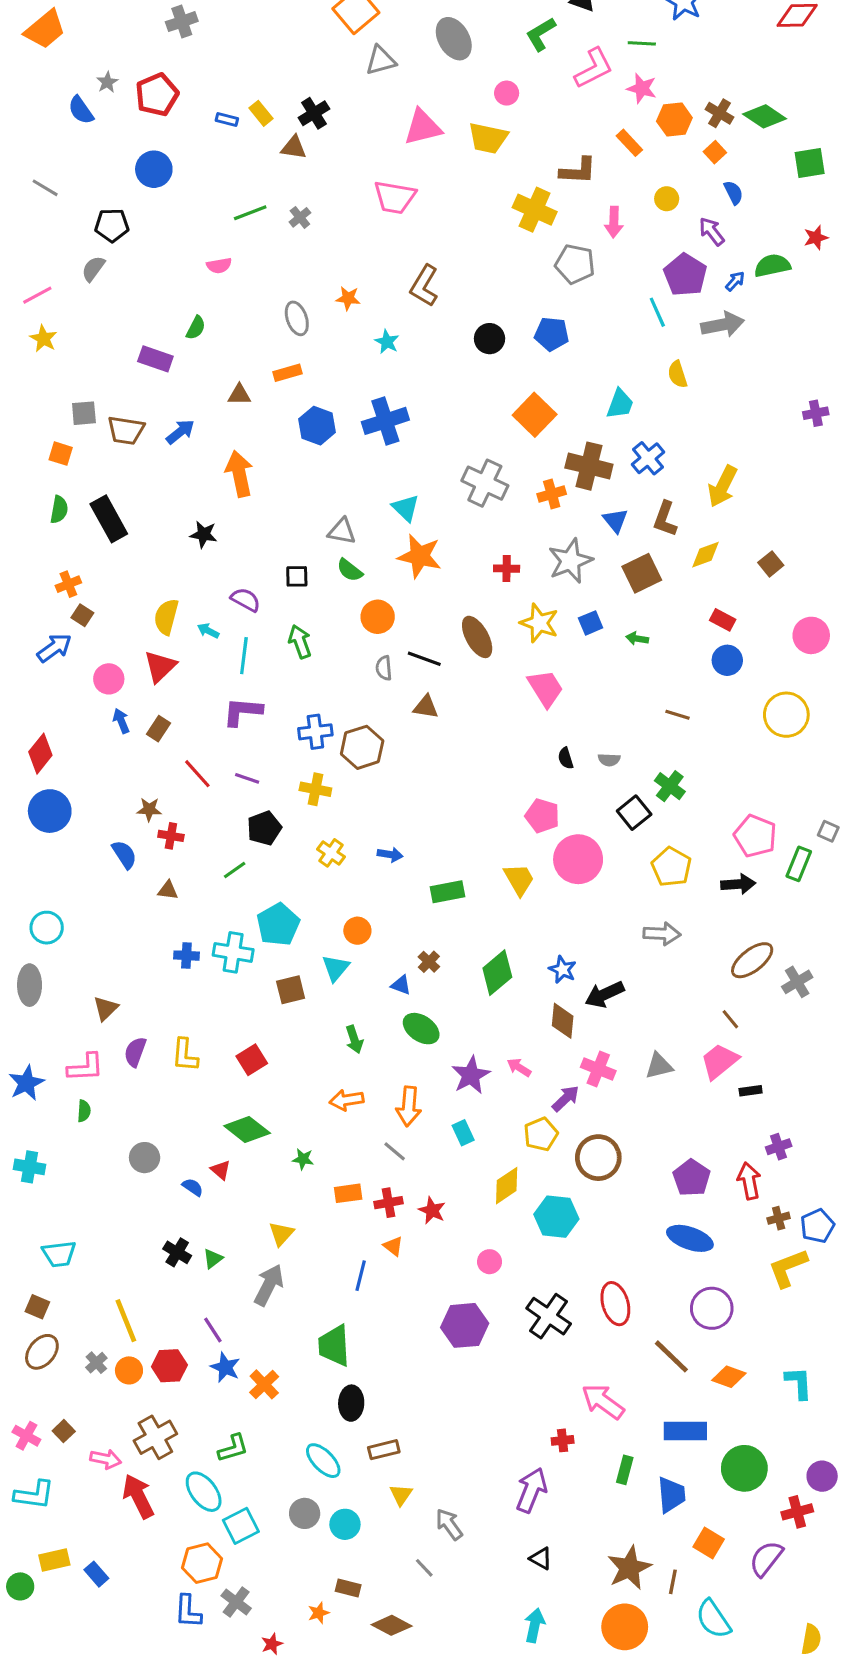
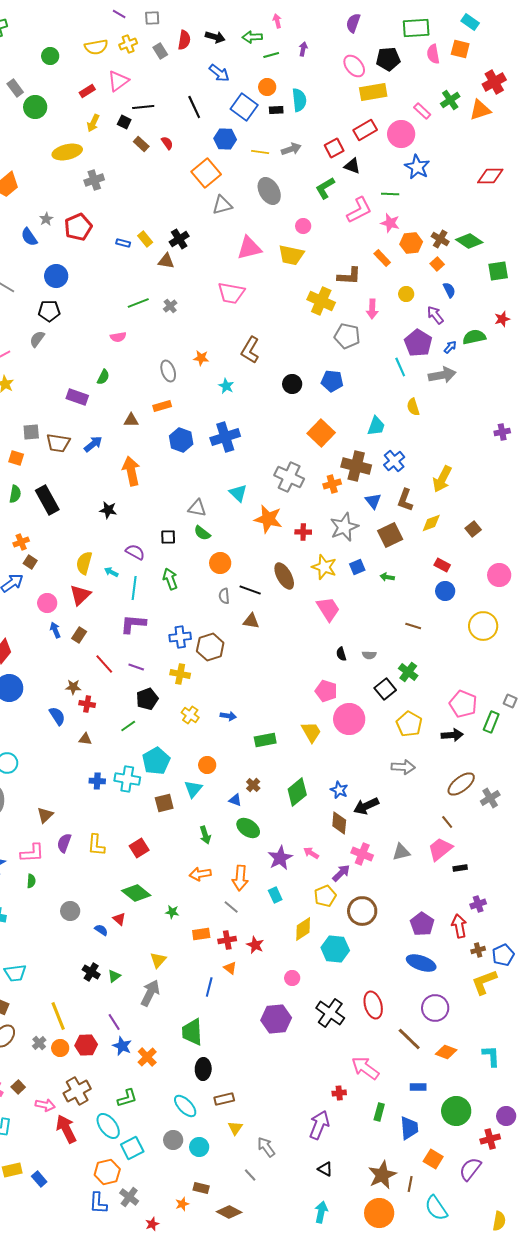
blue circle: (154, 169) -> (56, 276), moved
orange star: (420, 556) -> (268, 519), moved
blue rectangle: (685, 1431) -> (418, 1087), size x0.6

